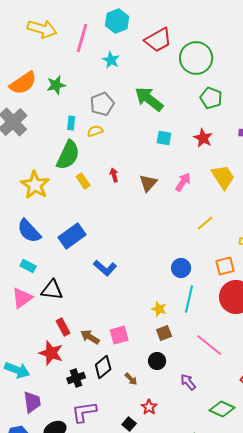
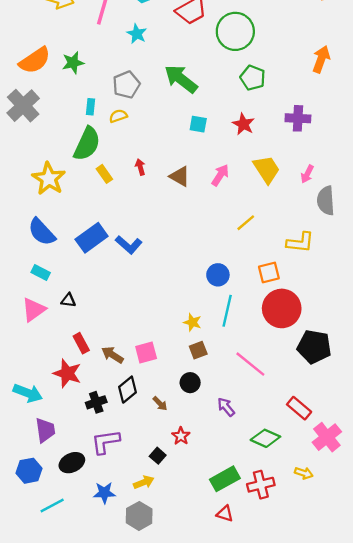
brown triangle: (148, 183) -> (180, 176), turned -42
blue L-shape: (105, 268) -> (129, 245), moved
black triangle: (52, 290) -> (68, 300), size x0.6

